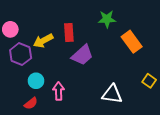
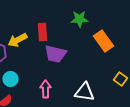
purple trapezoid: (82, 55) -> (55, 54), turned 55
pink arrow: (59, 91) -> (45, 89), moved

